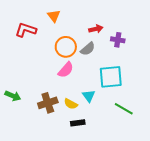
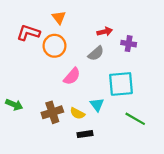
orange circle: (66, 47) -> (54, 46), moved

